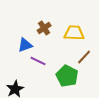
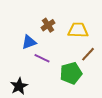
green pentagon: (67, 76) -> (71, 73), turned 30

